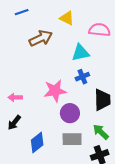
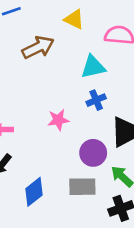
pink star: (55, 91) -> (58, 120), size x0.7
purple circle: (70, 113) -> (93, 153), moved

